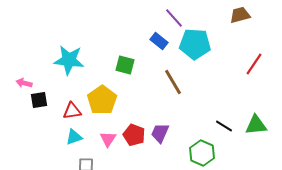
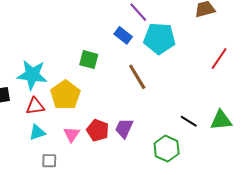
cyan star: (69, 60) -> (32, 75), moved

